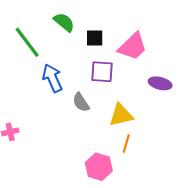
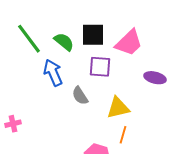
green semicircle: (64, 22) -> (64, 42), moved
black square: (95, 38) -> (93, 35), size x1.4

